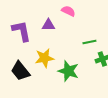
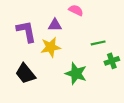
yellow star: (44, 58) -> (51, 47), moved

